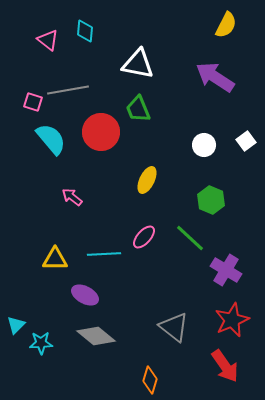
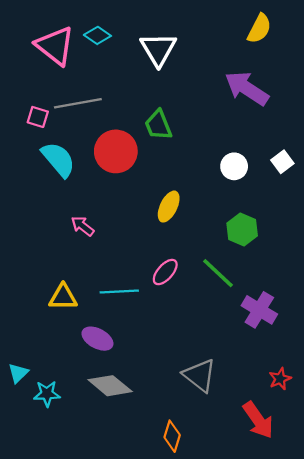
cyan diamond: (85, 31) -> (97, 35), turned -60
pink triangle: (48, 40) -> (55, 46), size x1.6
white triangle: (138, 64) -> (158, 49), moved, turned 48
red star: (232, 320) -> (280, 379), moved, size x0.6

